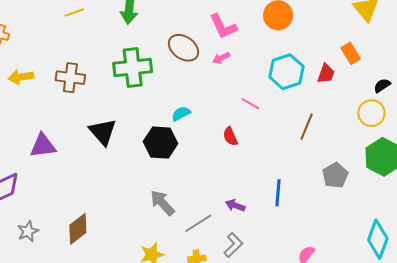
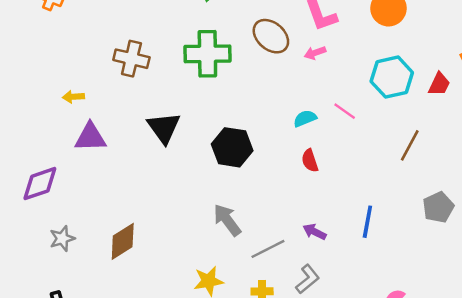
yellow arrow: (21, 77) -> (73, 97), moved, size x0.7
cyan semicircle: (181, 114) -> (305, 118), moved
red semicircle: (230, 136) -> (310, 161), moved

